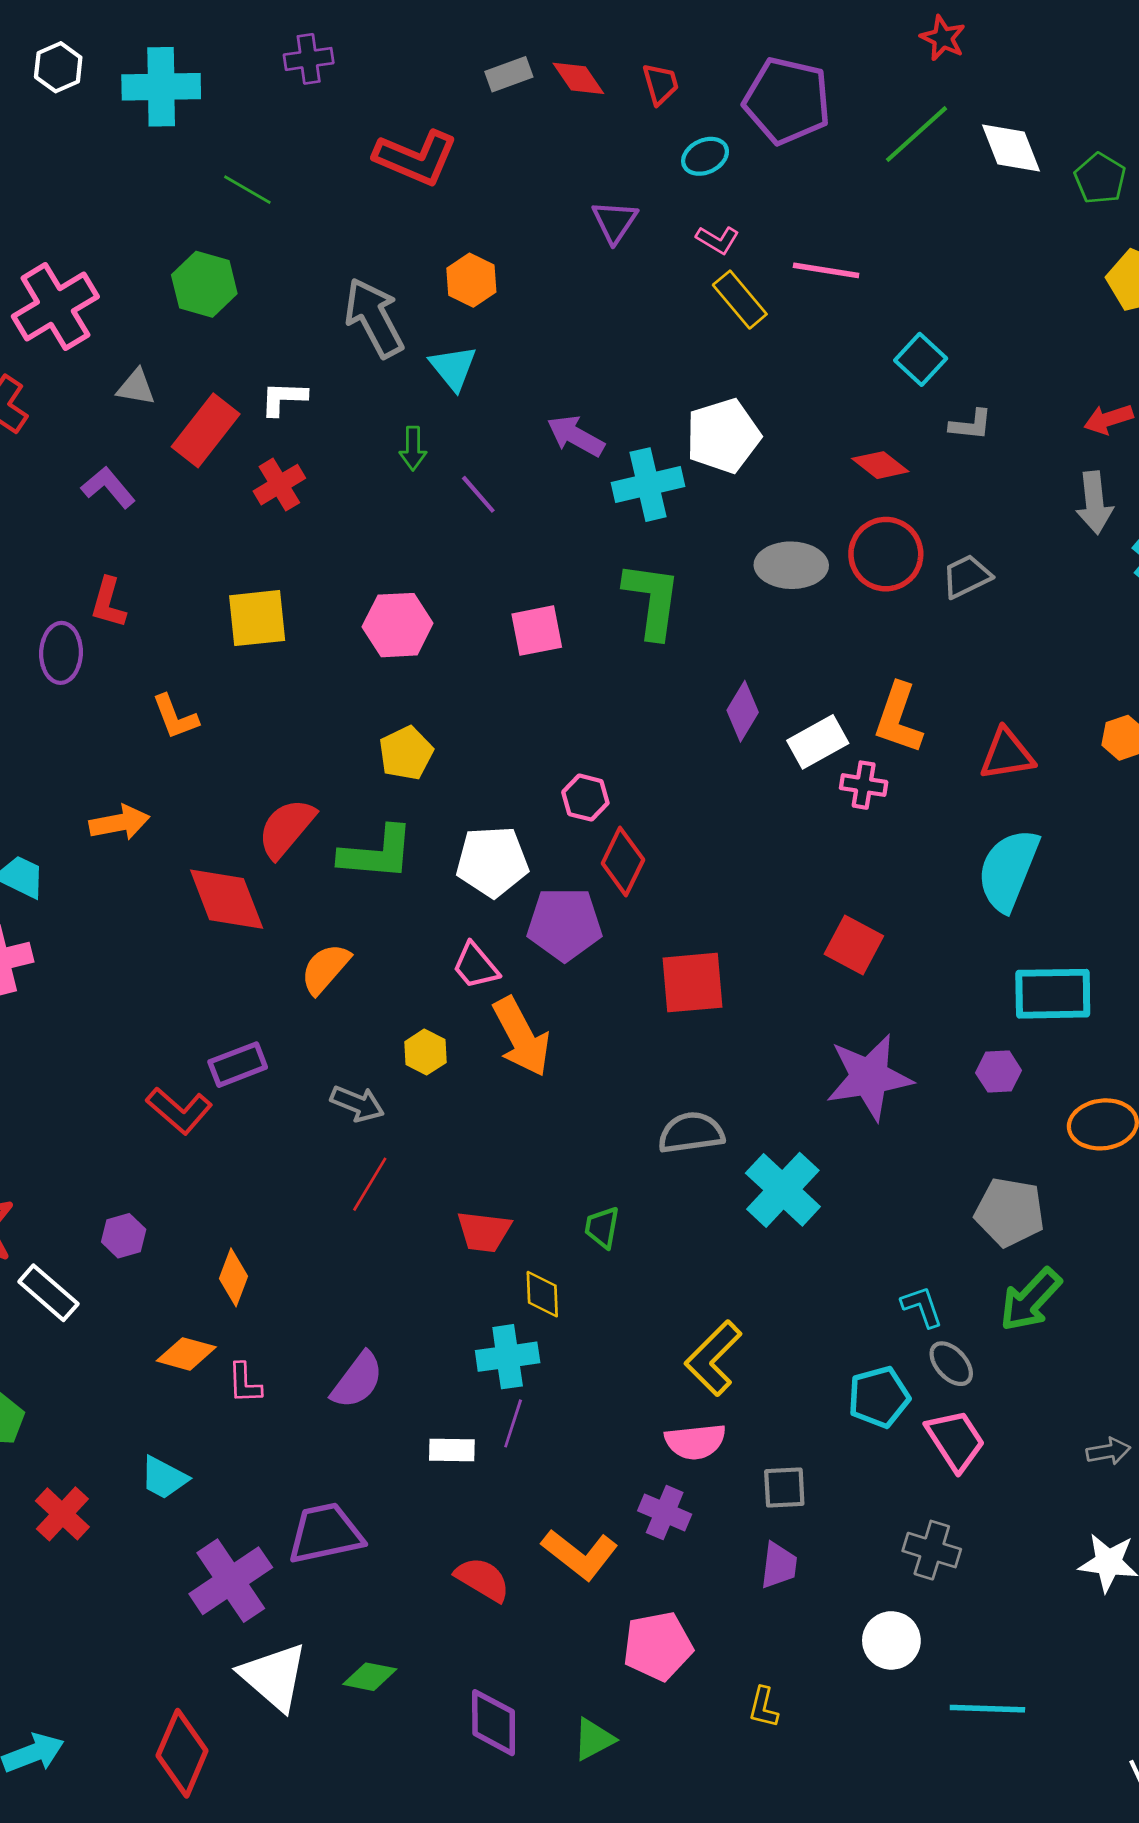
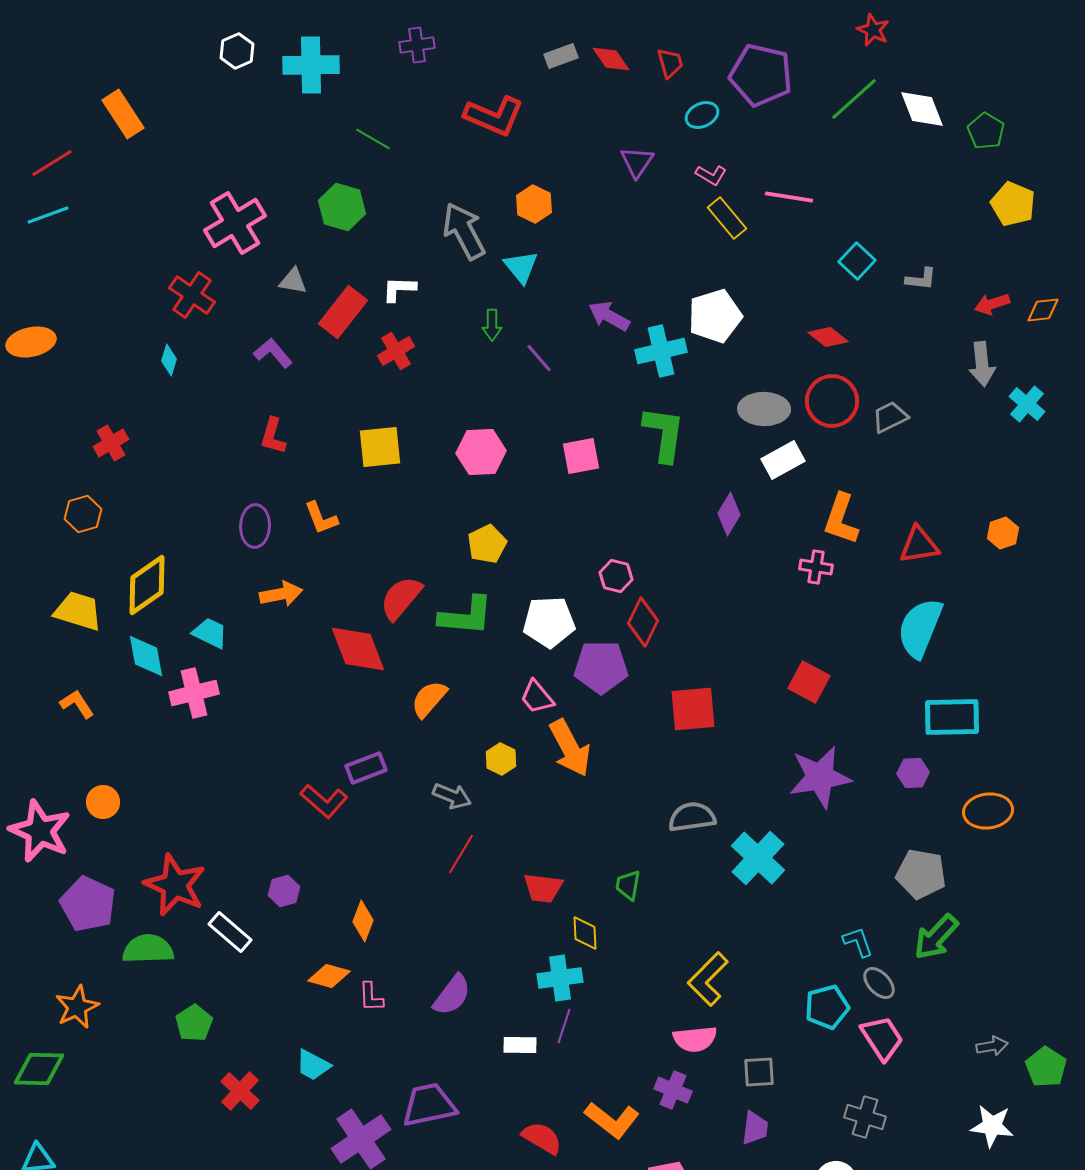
gray L-shape: (971, 425) -> (921, 279), moved
purple ellipse: (61, 653) -> (255, 526), moved
white rectangle: (818, 742) -> (783, 460), moved

